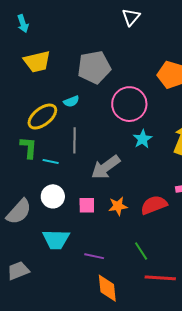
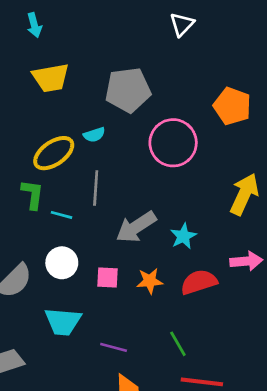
cyan star: (143, 139) -> (183, 236), moved

